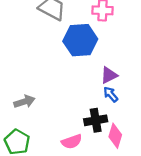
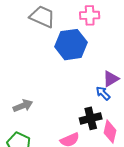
purple triangle: (109, 75) -> (111, 79), moved

